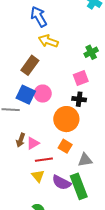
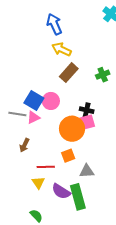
green cross: (91, 52) -> (103, 75), moved
brown rectangle: (30, 65) -> (69, 73), moved
pink square: (81, 78) -> (87, 122), moved
pink triangle: (33, 143) -> (33, 117), moved
orange square: (65, 146) -> (68, 156), turned 32

